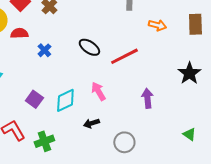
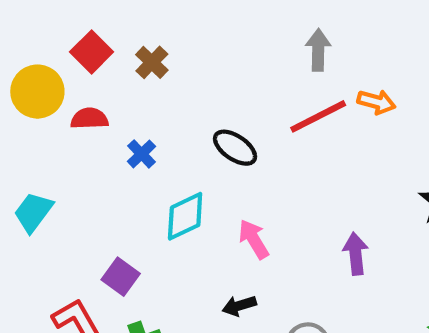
red line: (124, 56) -> (318, 116), moved
purple square: (34, 99) -> (121, 277), moved
cyan diamond: (65, 100) -> (185, 216), moved

